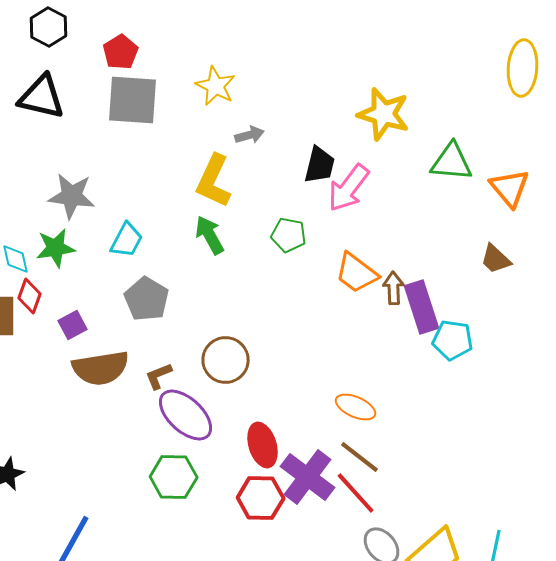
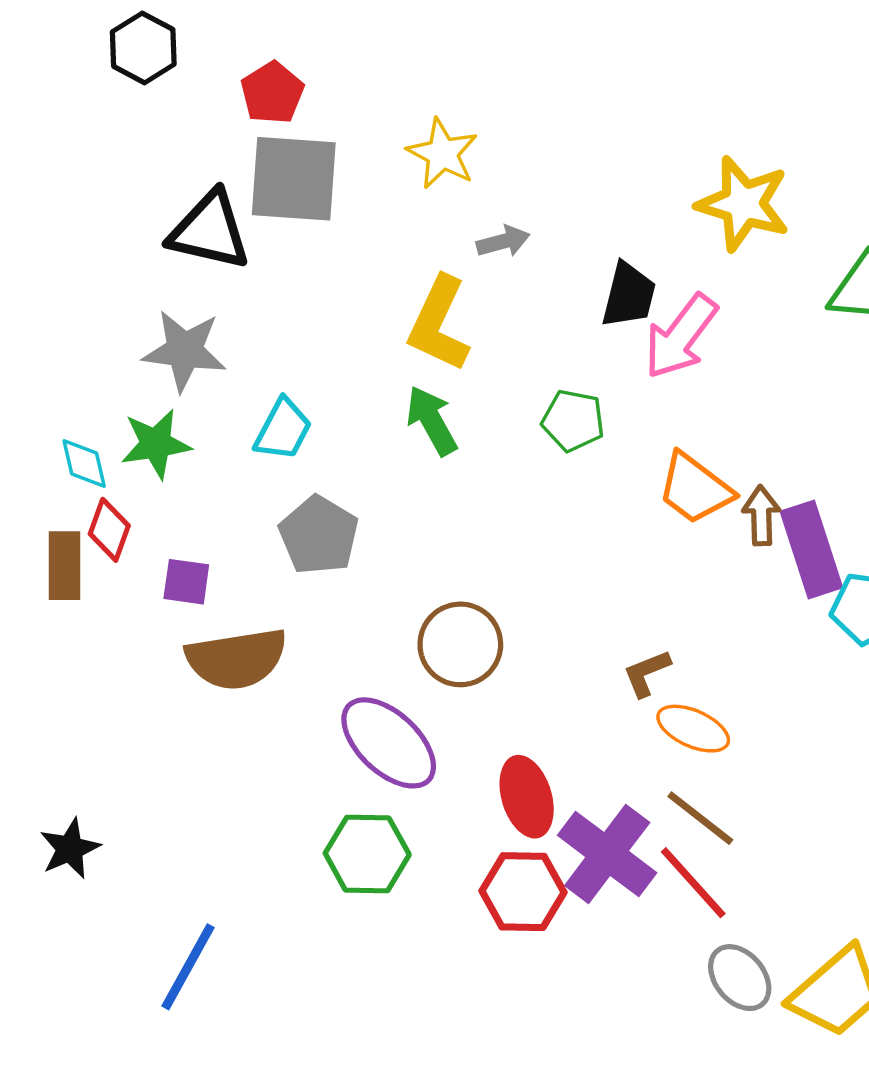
black triangle: (42, 97) -> (210, 231), moved
purple square: (73, 325) -> (186, 582), turned 36
brown L-shape: (159, 376) -> (647, 673), moved

